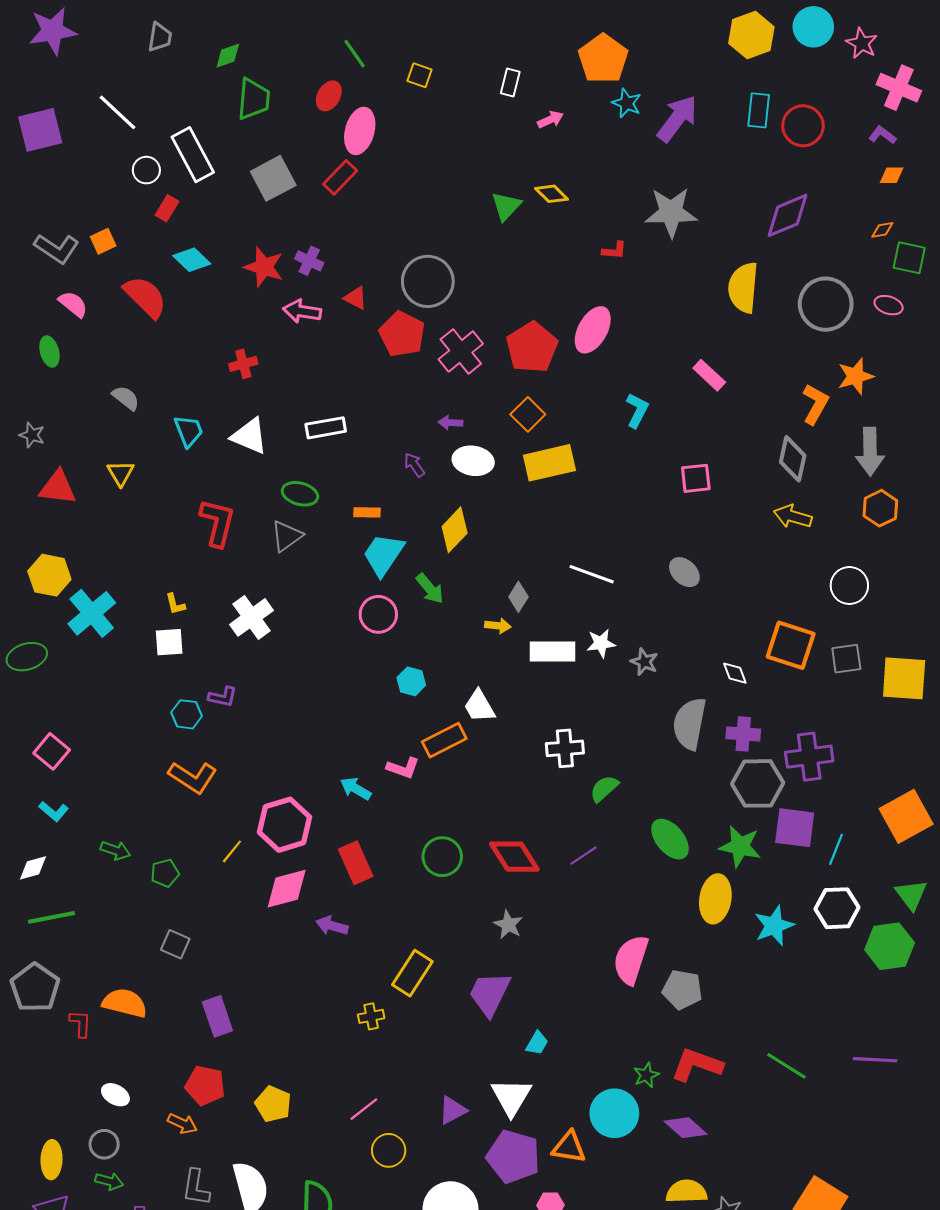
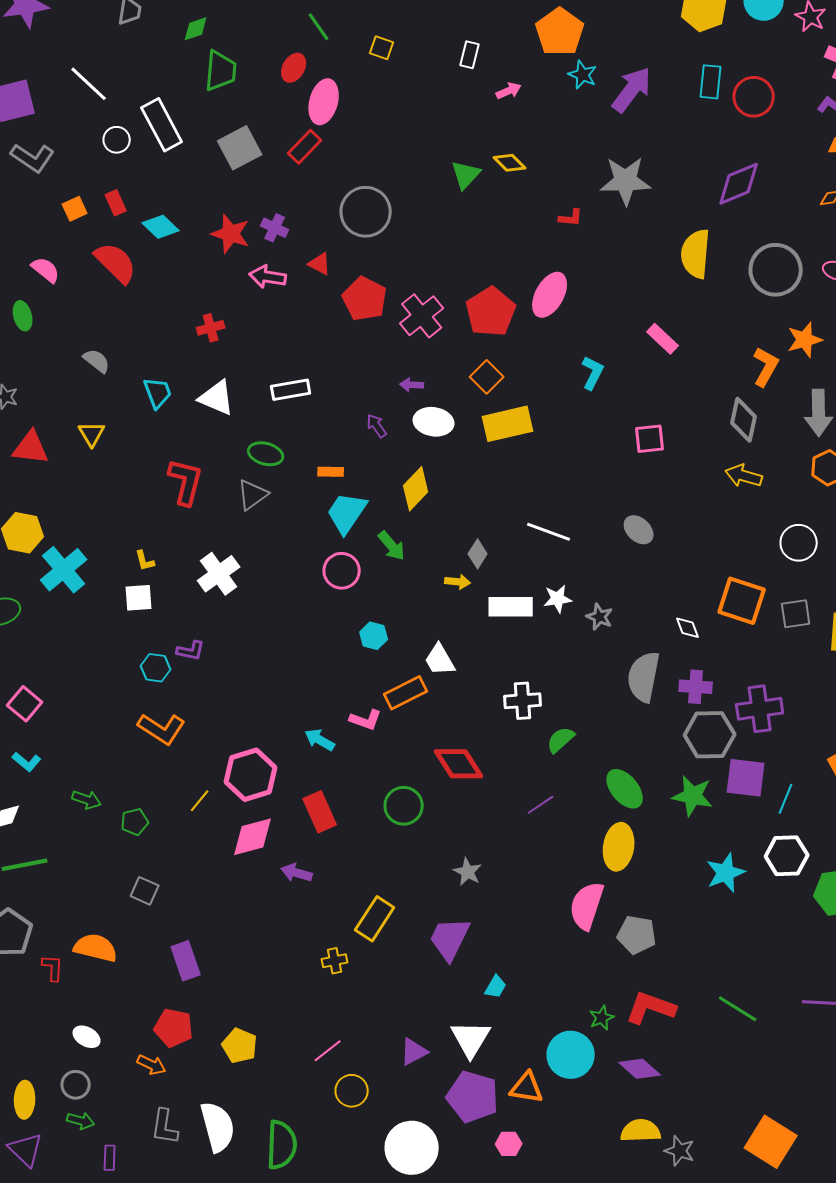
red rectangle: (167, 208) -> (116, 203), moved, turned -55
gray L-shape: (57, 248) -> (33, 158), moved
gray circle: (428, 281) -> (366, 212), moved
red diamond: (514, 857) -> (459, 764), moved
yellow ellipse: (715, 899) -> (619, 847), moved

